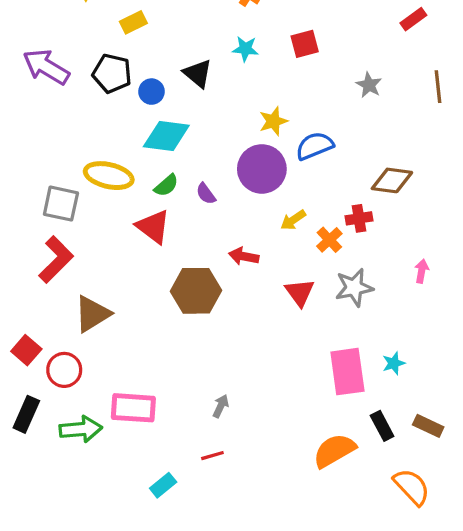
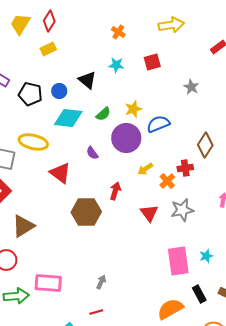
black pentagon: (112, 73) -> (30, 94), moved
brown diamond: (392, 180) -> (205, 145), turned -65
green semicircle: (166, 185) -> (103, 114), moved
red arrow: (244, 256) -> (115, 191), turned 96

